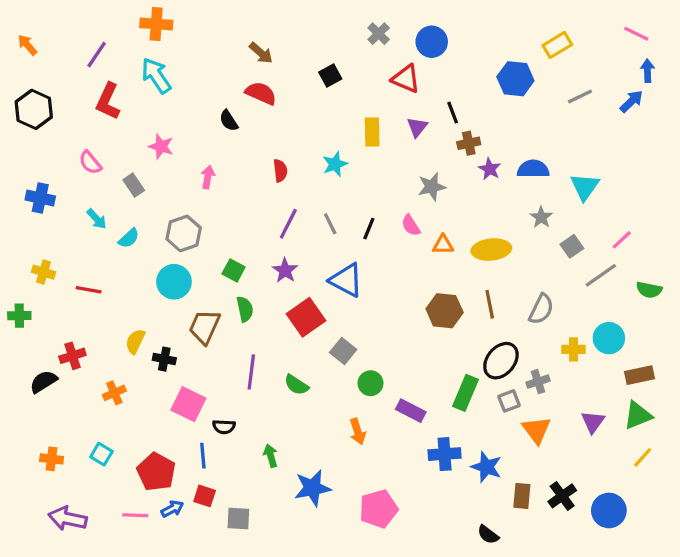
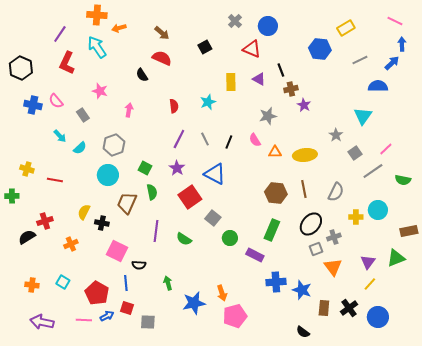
orange arrow: (27, 45) -> (119, 28), moved, turned -64
purple triangle: (417, 127) -> (259, 79), turned -40
blue semicircle: (533, 169) -> (378, 86), moved
blue cross: (40, 198) -> (33, 105), moved
brown rectangle: (639, 375) -> (409, 231), moved
green rectangle: (466, 393) -> (272, 230), moved
orange arrow: (358, 432) -> (222, 293), moved
yellow line: (643, 457) -> (370, 284), moved

